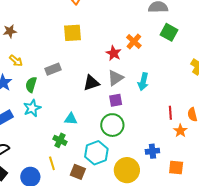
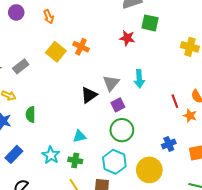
yellow square: (72, 33) -> (56, 52), turned -30
orange cross: (134, 41) -> (81, 47), moved
red star: (114, 53) -> (127, 38), moved
gray rectangle: (53, 69) -> (21, 66), moved
cyan star: (32, 108) -> (51, 155), moved

